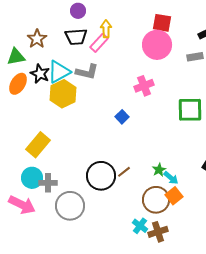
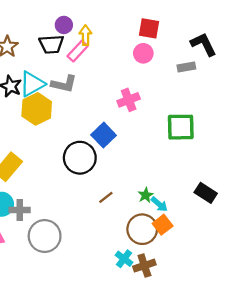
purple circle: (78, 11) -> (64, 25), moved
pink circle: (157, 45) -> (143, 53), size x0.6
blue square: (122, 117) -> (104, 135), size x1.5
black circle: (101, 176) -> (80, 158), moved

